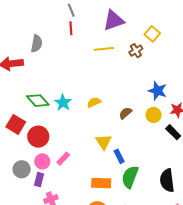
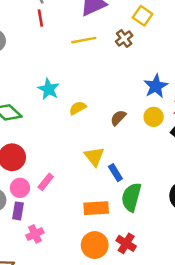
blue star: (158, 91) -> (156, 86), turned 30
cyan star: (63, 103) -> (49, 89), moved

